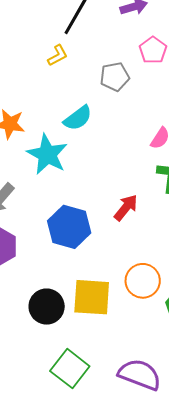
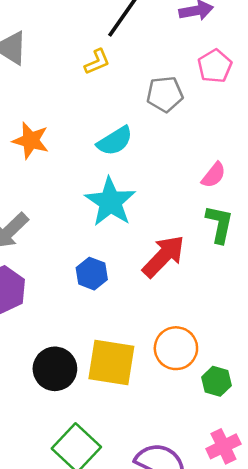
cyan star: (47, 154) -> (110, 202), moved
red arrow: (126, 208) -> (163, 256), size x1.4
blue hexagon: (69, 227) -> (92, 274), size x0.6

